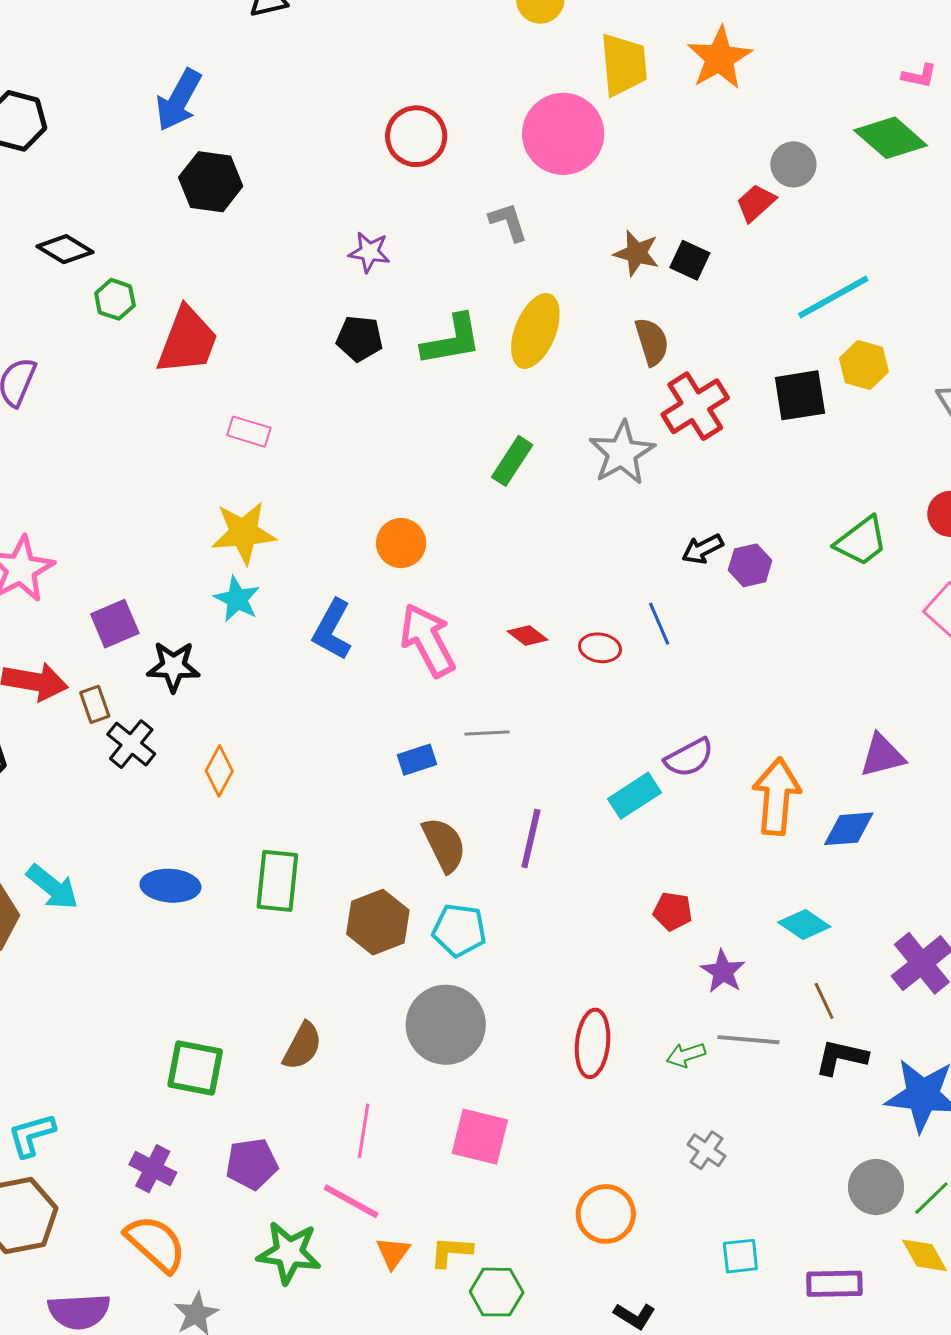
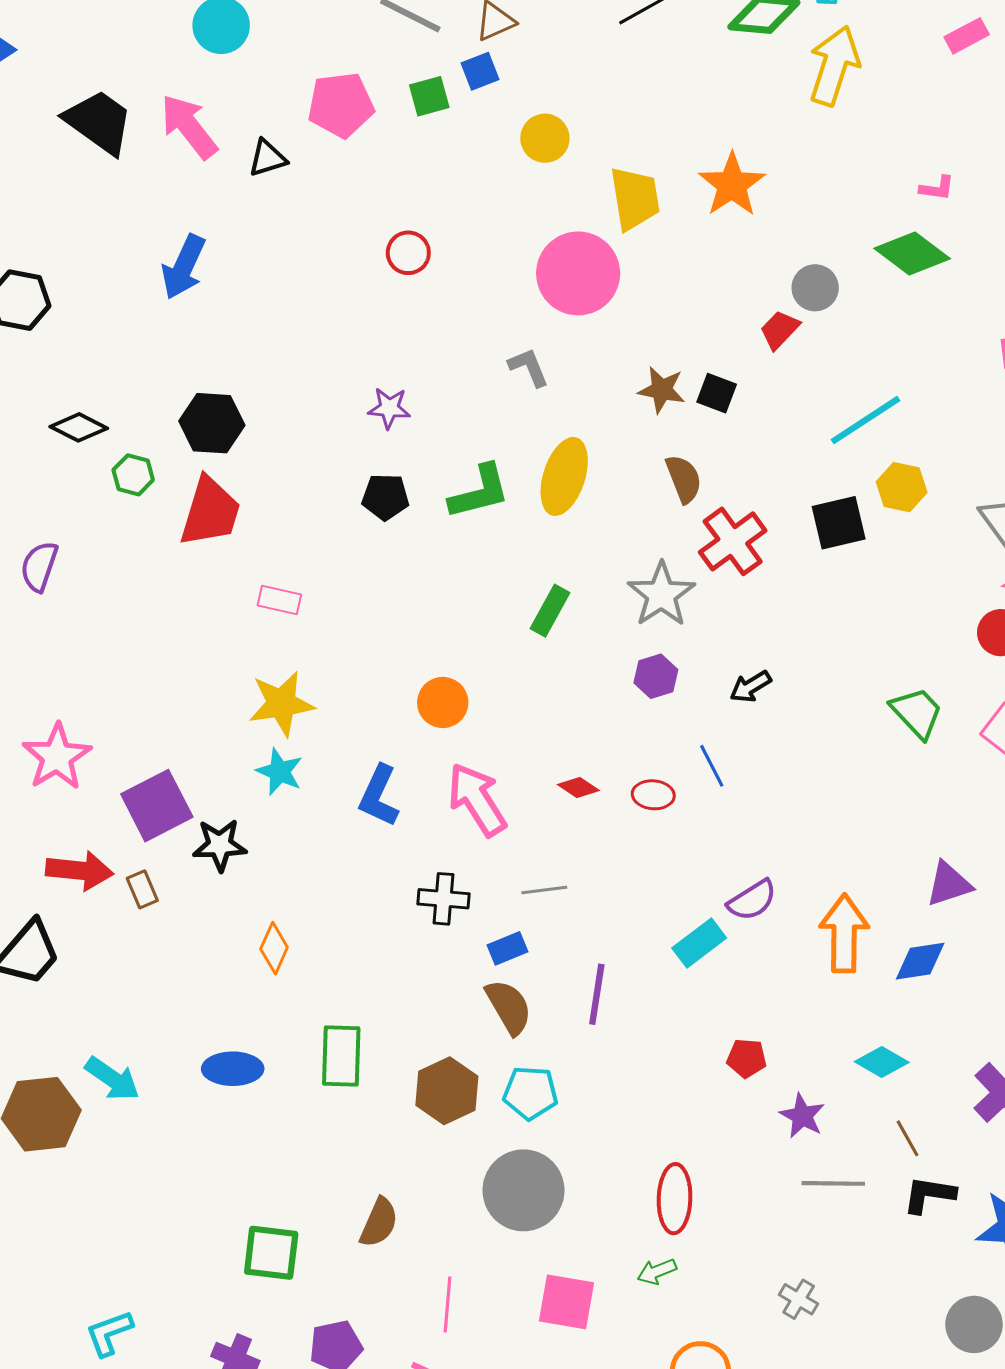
red circle: (416, 136) -> (408, 253), moved, size x0.7
black hexagon: (211, 182) -> (212, 423), moved
green trapezoid: (861, 541) -> (917, 713), moved, turned -92
purple hexagon: (750, 565) -> (656, 676), moved
purple square: (115, 624) -> (157, 806), size x1.4
black cross: (131, 744) -> (443, 899), moved, turned -30
blue rectangle: (417, 760) -> (507, 948), moved
green arrow: (686, 1055) -> (657, 1272), moved

